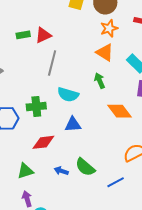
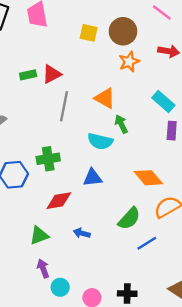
orange triangle: (105, 52) -> (105, 98), moved
cyan semicircle: (68, 95) -> (100, 141), moved
orange diamond: (120, 111) -> (148, 178), moved
green semicircle: (85, 167) -> (129, 218), moved, turned -85

